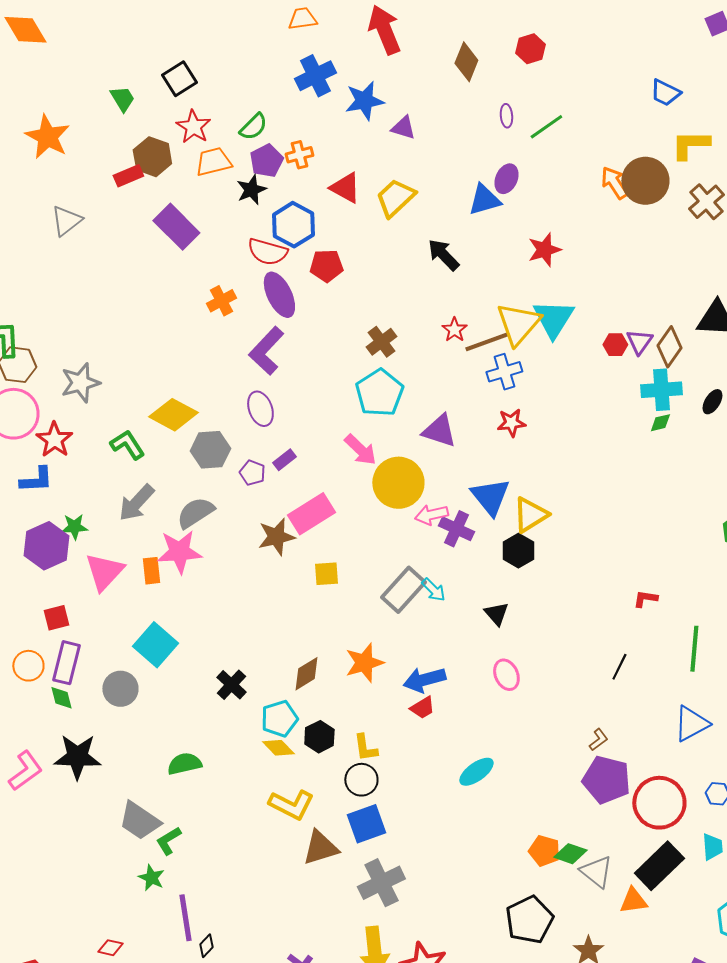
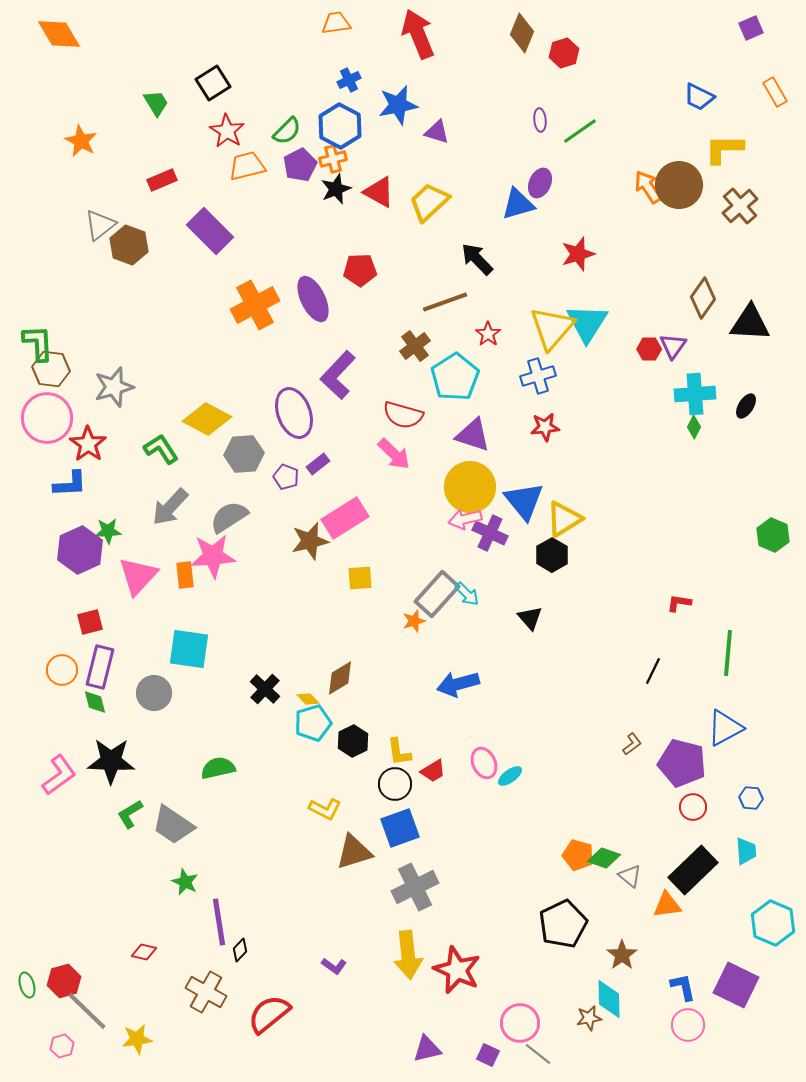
brown diamond: (466, 62) -> (522, 33), moved
blue cross: (315, 76) -> (349, 80), size x0.6
orange star: (47, 137) -> (81, 141), size x0.7
brown hexagon: (152, 157) -> (129, 245), moved
black star: (251, 190) -> (336, 189), moved
blue hexagon: (293, 225) -> (340, 126), moved
red semicircle: (267, 252) -> (403, 415), moved
orange cross: (221, 301) -> (255, 305), size x1.6
brown line: (487, 342) -> (445, 302), moved
brown diamond: (669, 347) -> (703, 298), moved
purple L-shape: (266, 351) -> (338, 375), moved
cyan pentagon: (379, 393) -> (455, 377), moved
purple ellipse: (260, 409) -> (294, 413), size x1.4
green diamond: (660, 423) -> (694, 427), turned -50
yellow circle: (398, 483) -> (470, 487), moved
cyan square: (155, 645) -> (189, 649), turned -33
orange star: (364, 663) -> (414, 621), moved, size x0.6
pink ellipse: (506, 675) -> (484, 763), moved
red trapezoid: (422, 708) -> (433, 771), moved
yellow diamond: (278, 748) -> (308, 699), moved, size x0.7
cyan ellipse: (476, 772) -> (510, 776), size x0.7
purple pentagon: (606, 780) -> (682, 763), moved
red circle: (659, 803) -> (693, 807), size x0.5
yellow L-shape: (291, 805) -> (325, 809), size x0.7
green L-shape: (168, 841) -> (130, 814), moved
gray triangle: (596, 872) -> (630, 876), size x0.7

